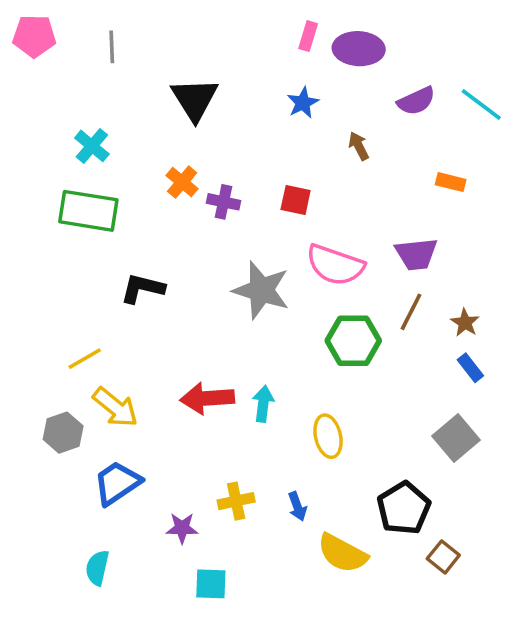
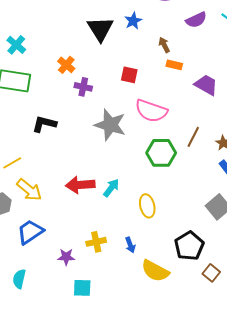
black triangle: (195, 99) -> (100, 29), moved
orange rectangle: (451, 182) -> (174, 65), moved
purple cross: (223, 202) -> (83, 87), moved
purple trapezoid: (416, 254) -> (206, 85), moved, turned -145
cyan arrow: (263, 404) -> (111, 188), turned 30

